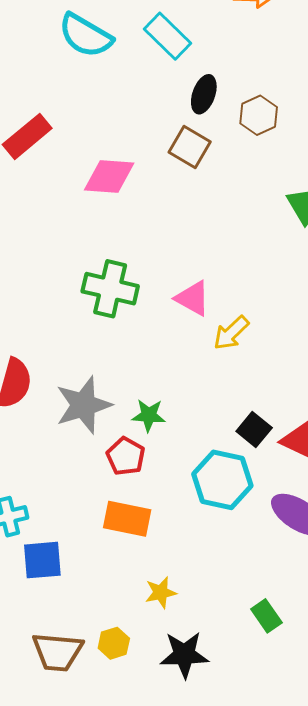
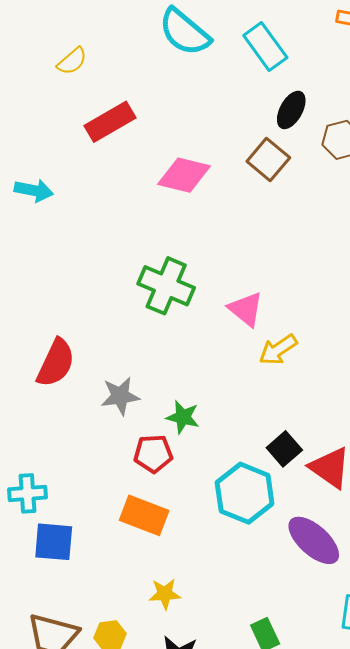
gray star: (83, 405) -> (120, 396), size x0.7
red pentagon: (126, 456) -> (153, 454), turned 30

